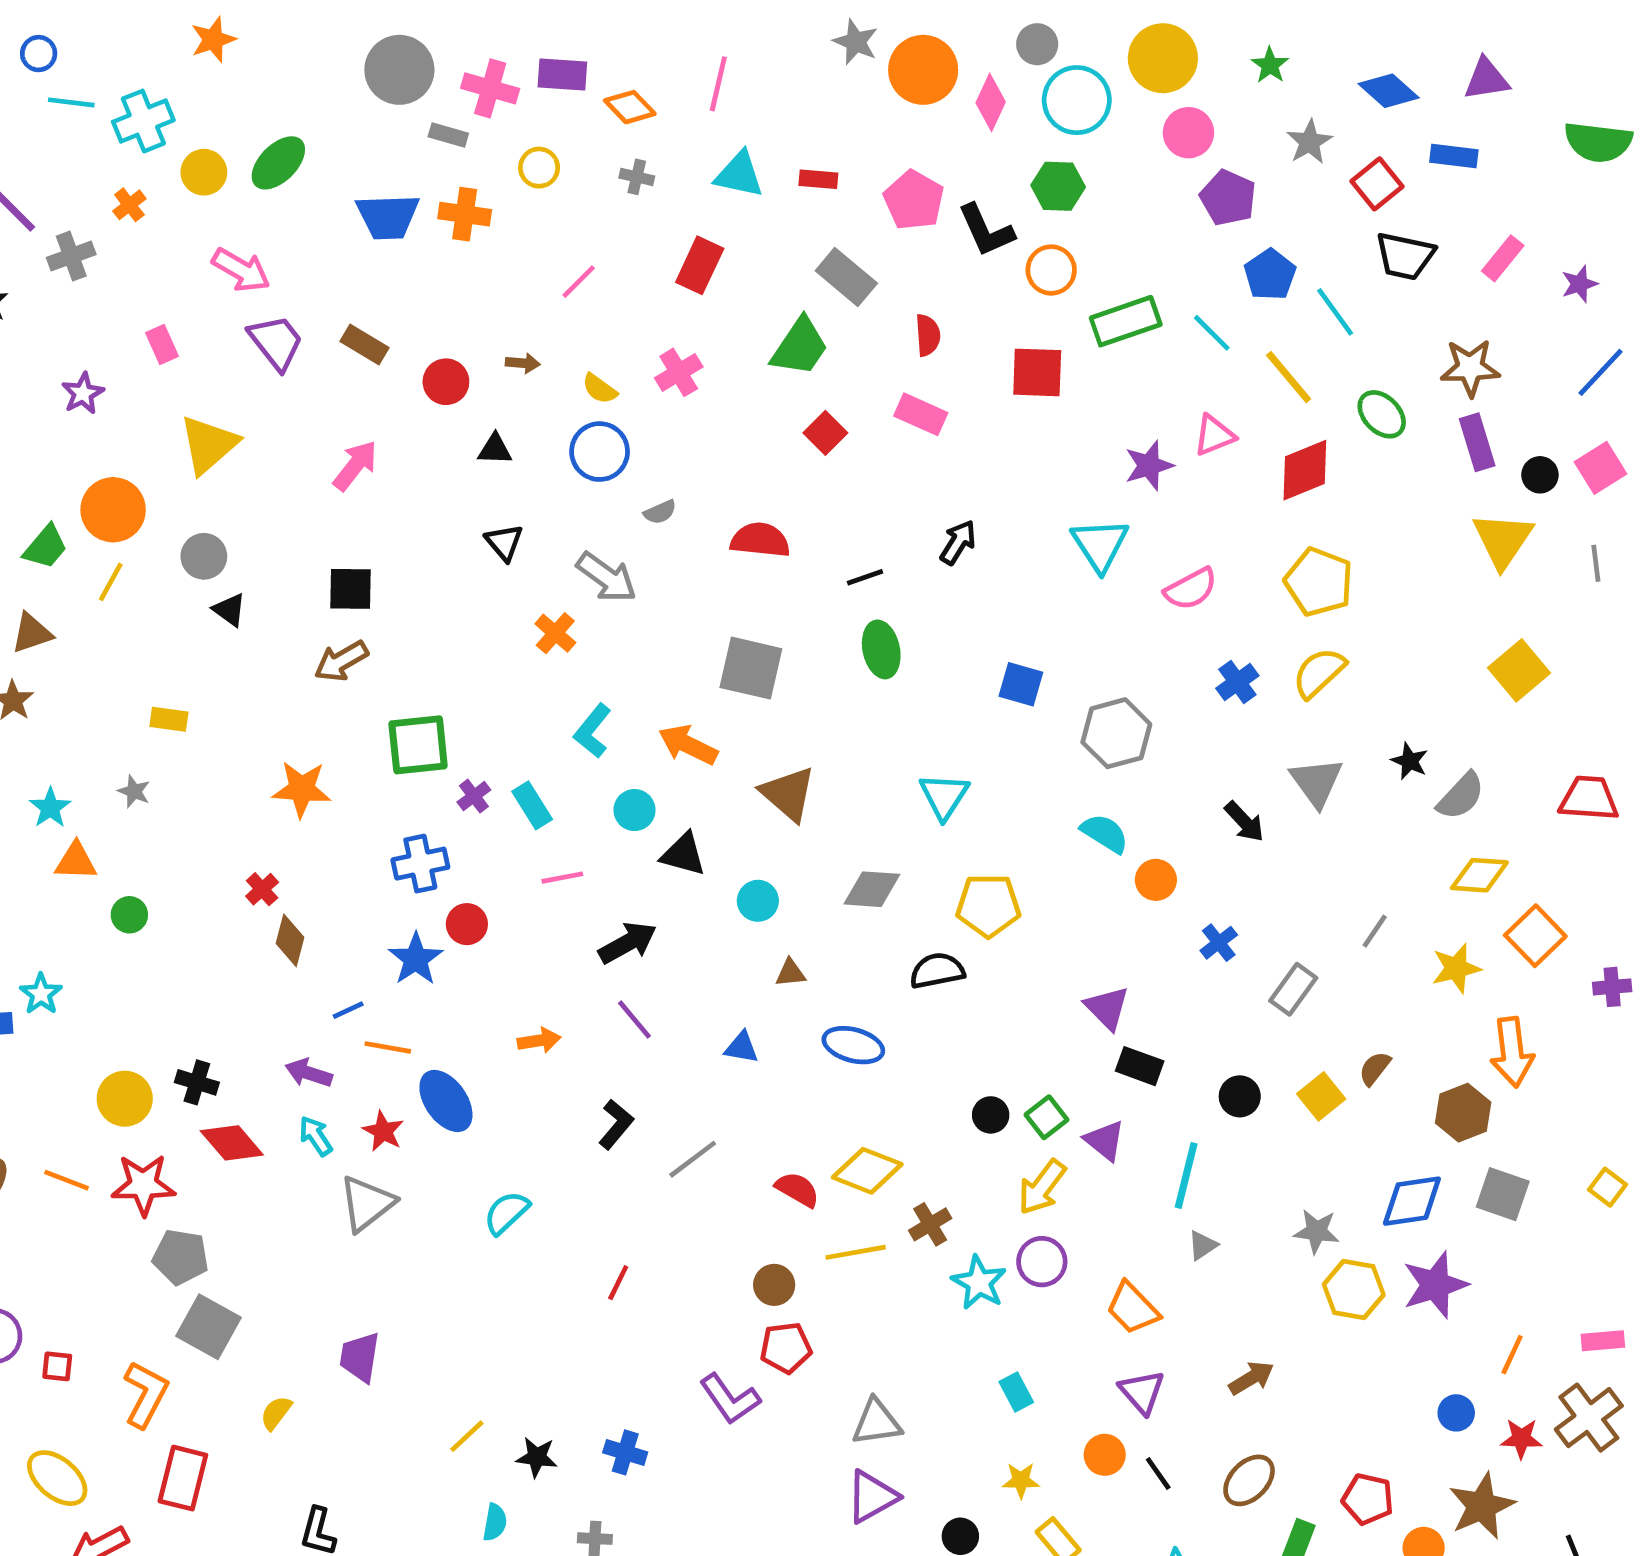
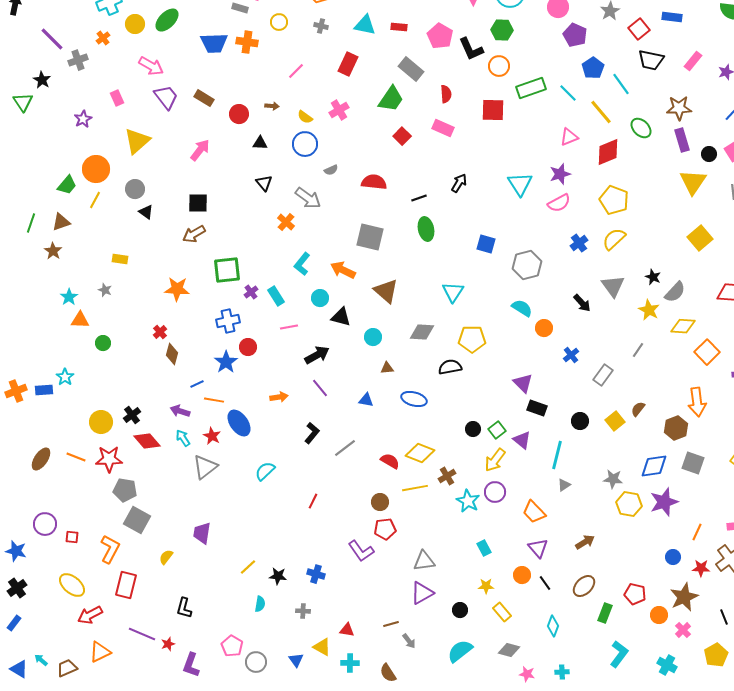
purple star: (1149, 466) -> (560, 174), moved
yellow star: (1456, 968) -> (649, 310), moved, turned -30
black cross: (197, 1082) -> (132, 415), turned 36

